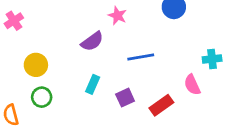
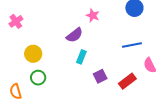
blue line: (141, 57) -> (132, 45), moved
cyan rectangle: (93, 84) -> (81, 57), moved

